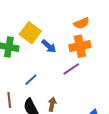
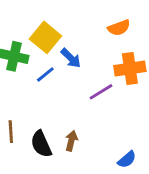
orange cross: (80, 46) -> (130, 69), moved
blue line: (31, 80) -> (45, 75), moved

